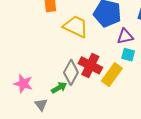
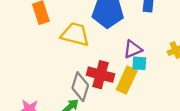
purple triangle: (125, 36) -> (133, 49), moved
cyan square: (128, 55) -> (139, 63), moved

